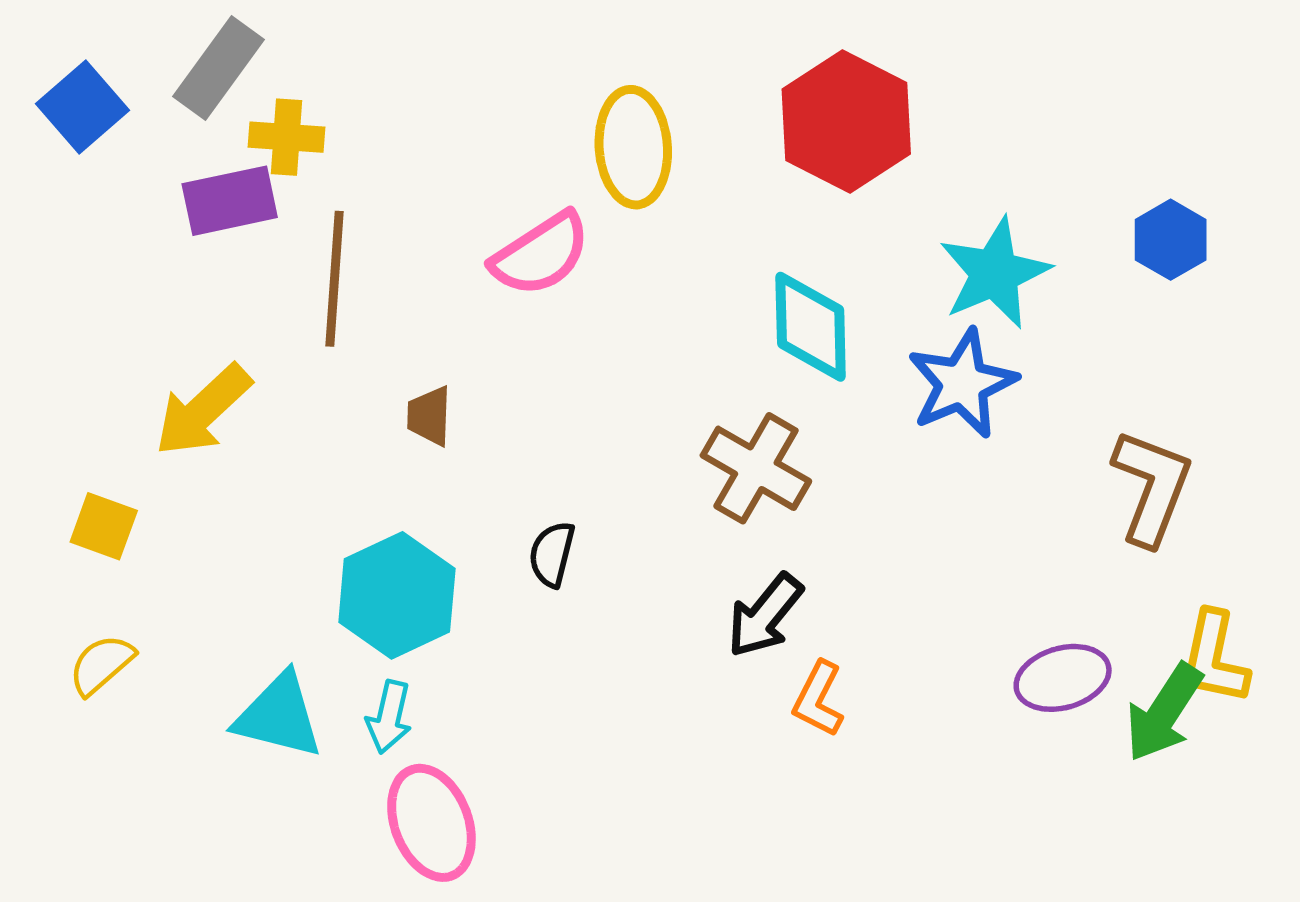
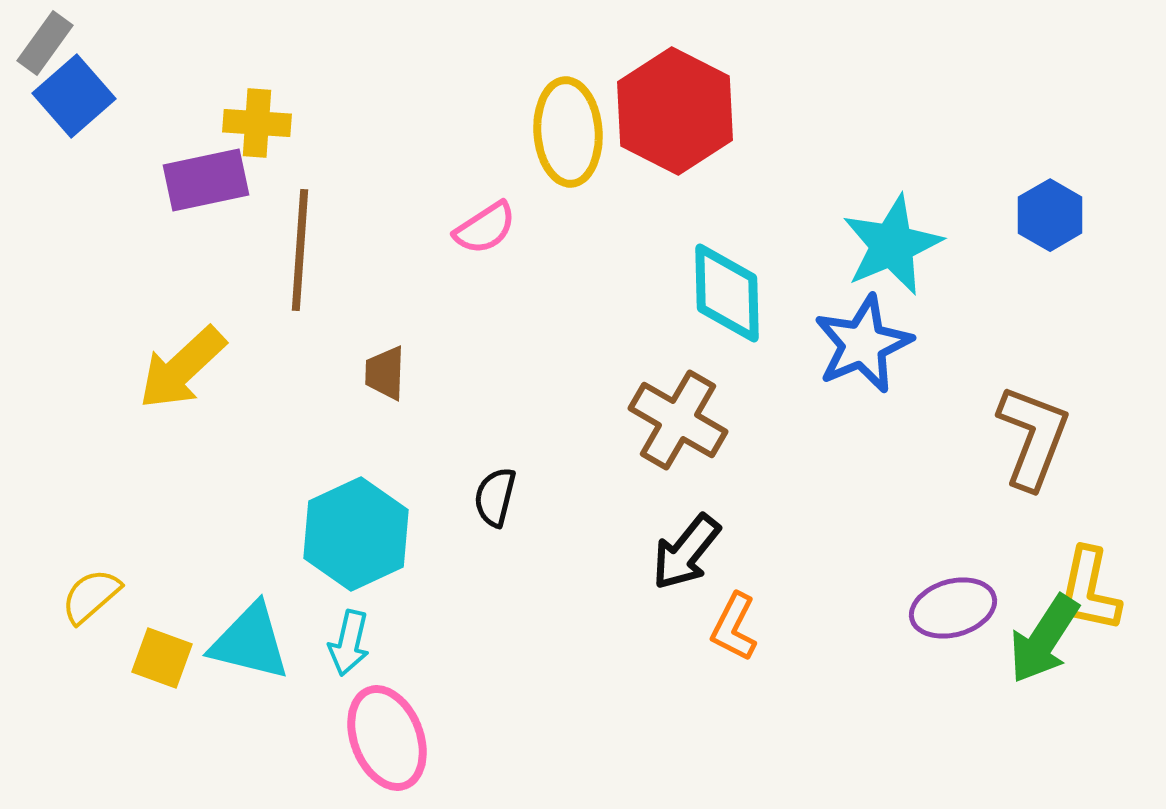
gray rectangle: (218, 68) -> (45, 43), moved, size x0.7
red hexagon: (846, 122) -> (675, 111), moved
pink semicircle: (541, 254) -> (485, 228), size x0.7
yellow square: (104, 526) -> (162, 658), moved

